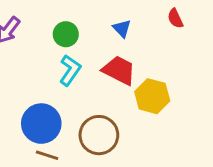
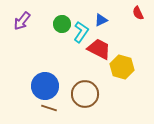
blue triangle: (122, 28) -> (101, 20), turned 48
cyan L-shape: (70, 70) -> (81, 32), moved

